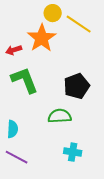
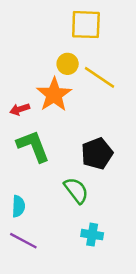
green semicircle: (60, 116) -> (76, 190), turned 55

